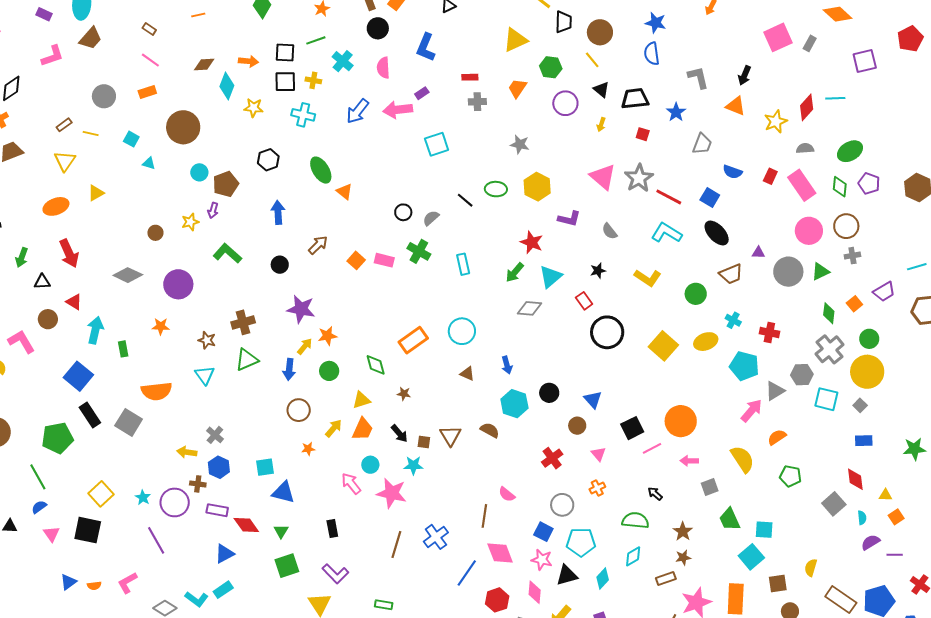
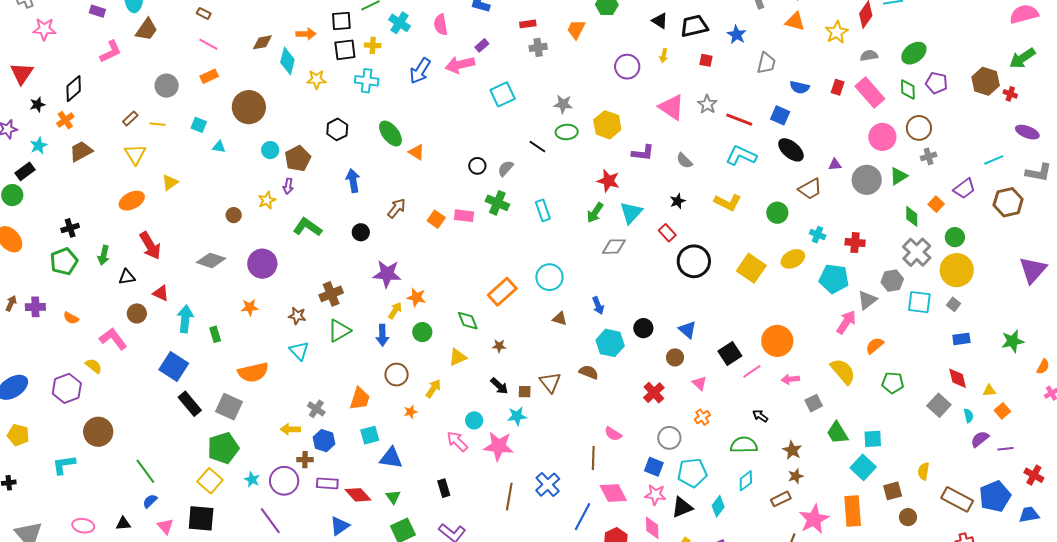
purple circle: (565, 103) -> (627, 67), moved
gray star: (520, 144) -> (563, 104), moved
gray star: (639, 178) -> (707, 104), size x0.7
orange star: (327, 336) -> (416, 297), turned 30
orange trapezoid: (363, 429) -> (360, 399), moved
green pentagon: (57, 438) -> (223, 448), moved

